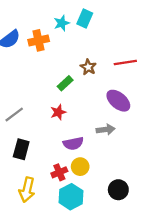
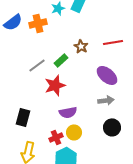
red star: (58, 112) -> (55, 85), size x1.5
gray line: (14, 115) -> (37, 65), moved
gray arrow: (106, 130) -> (106, 100), moved
black circle: (118, 190) -> (112, 127), moved

